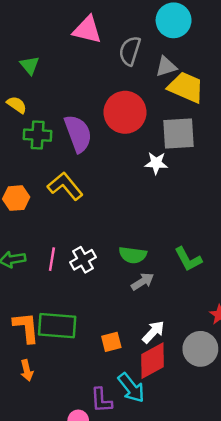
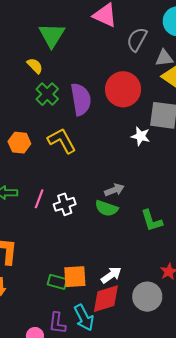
green triangle: (30, 65) -> (52, 35), size x1.6
green cross: (38, 135) -> (47, 94), turned 30
gray arrow: (142, 282) -> (114, 190), moved
green rectangle: (57, 326) -> (57, 282), moved, size x0.6
orange square: (111, 342) -> (75, 277), size x1.4

